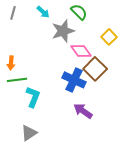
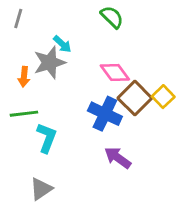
cyan arrow: (43, 12) -> (62, 44), moved
gray star: (63, 31) -> (50, 63), moved
yellow square: (109, 37) -> (163, 97), moved
orange arrow: (11, 63) -> (24, 77), moved

